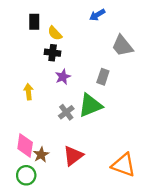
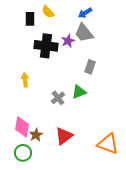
yellow semicircle: (55, 33) -> (48, 12), moved
gray trapezoid: (122, 46) -> (84, 33), moved
black cross: (53, 53) -> (46, 46), size x1.6
purple star: (63, 77) -> (68, 41), moved
green triangle: (90, 105) -> (79, 92), size x0.7

